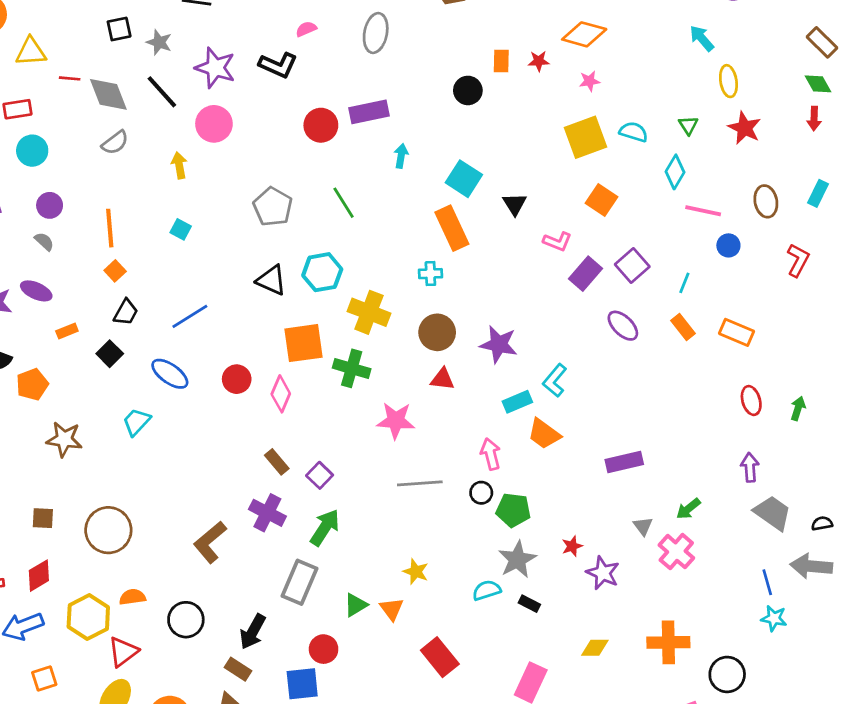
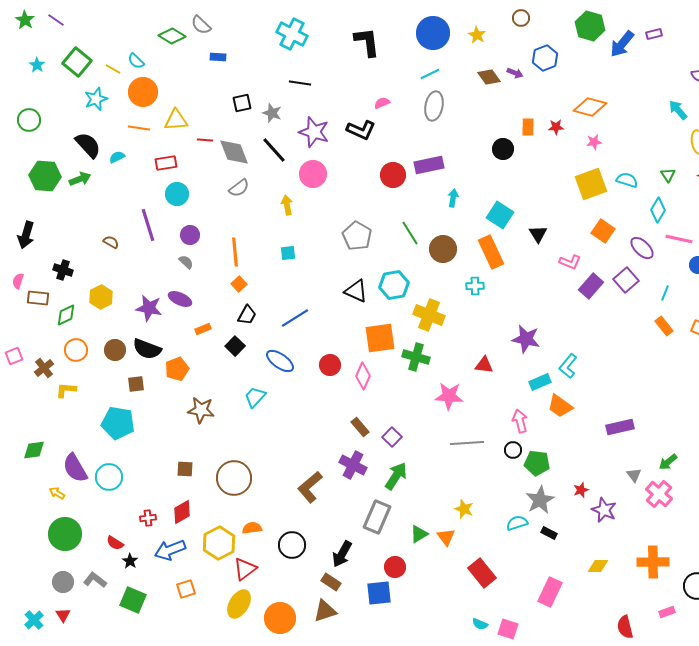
cyan square: (181, 229) -> (288, 253), turned -35
purple ellipse: (623, 326) -> (642, 248), moved
brown circle: (437, 332) -> (443, 249), moved

